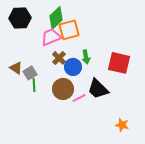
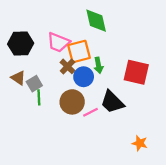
black hexagon: (20, 18) -> (21, 44), moved
green diamond: (56, 18) -> (96, 21), moved, turned -60
orange square: (69, 30) -> (79, 52), moved
pink trapezoid: (51, 37) -> (58, 42), turned -135

